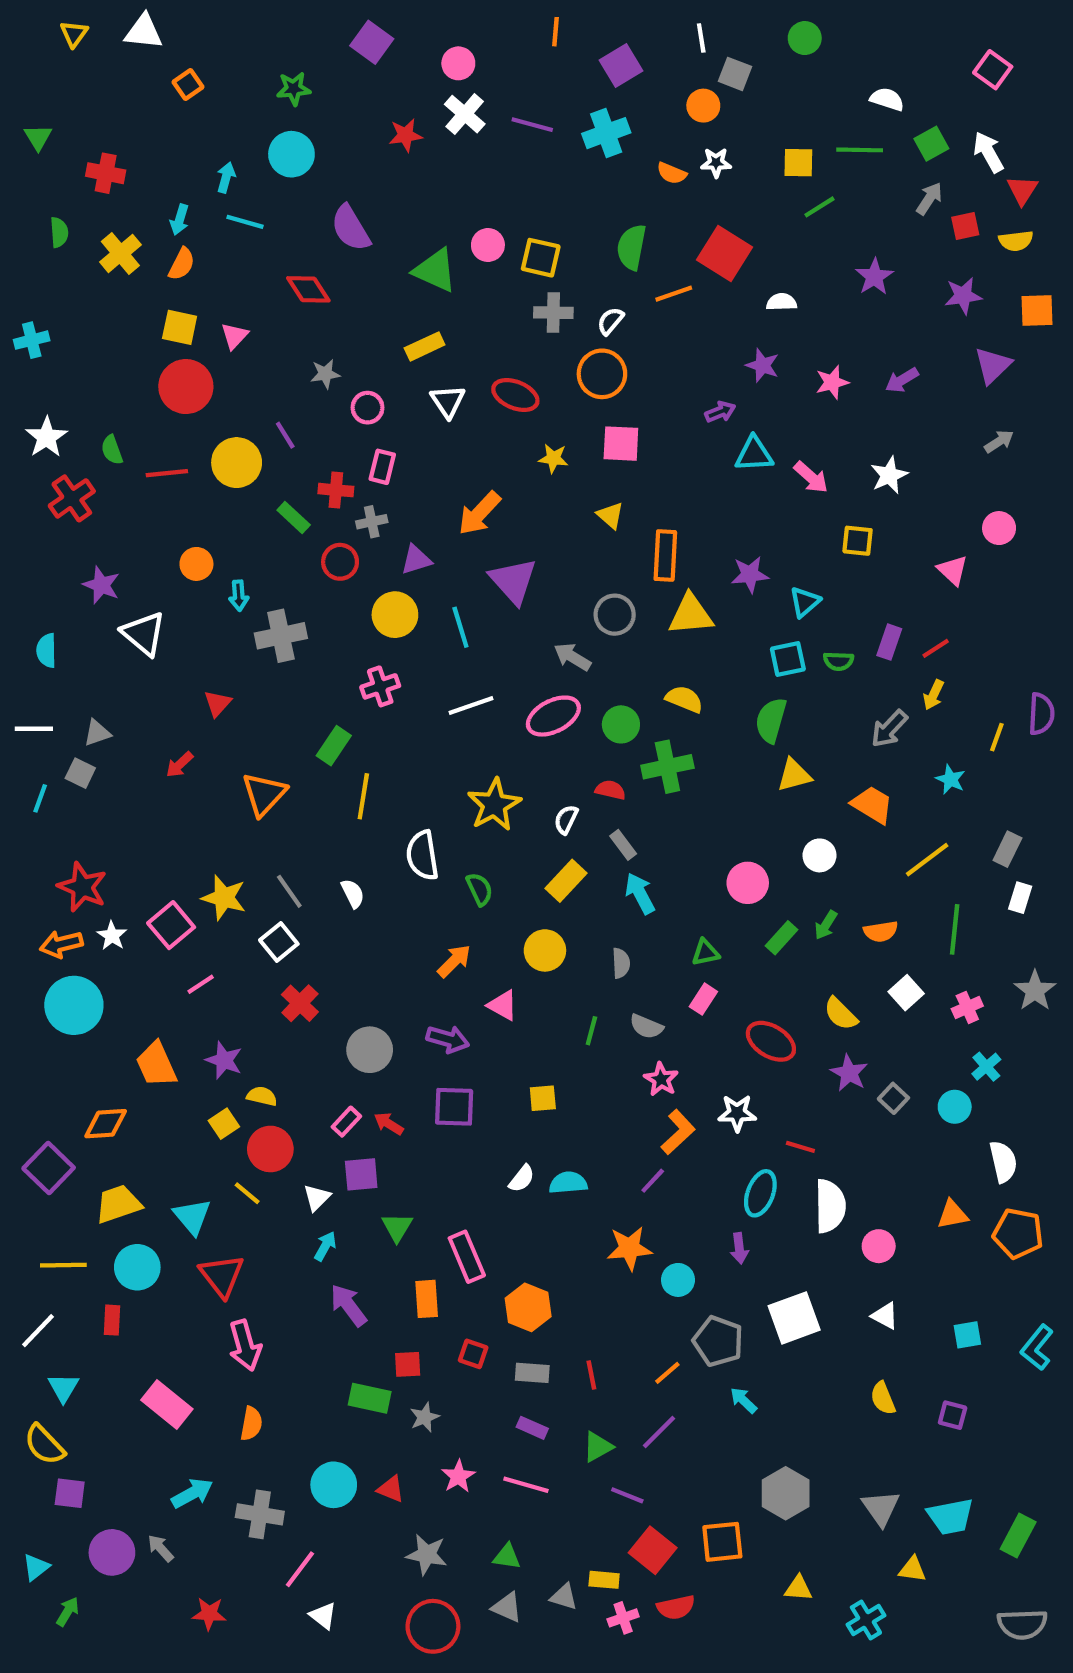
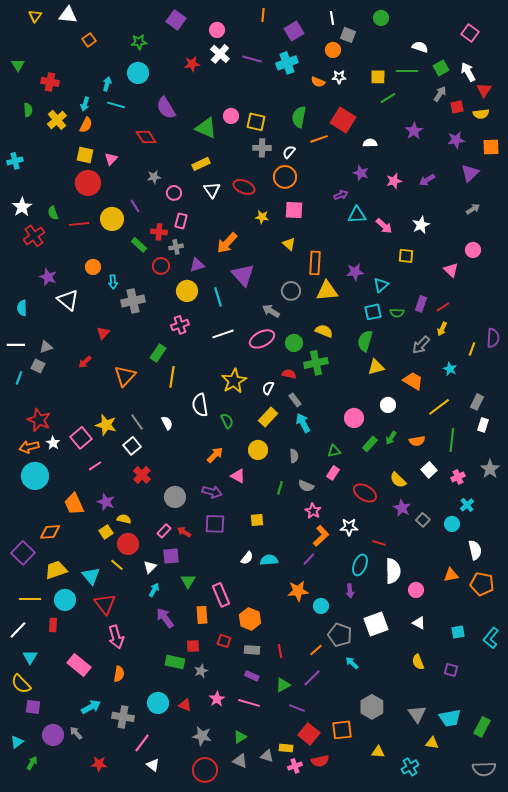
green triangle: (507, 1557) -> (240, 737), turned -40

